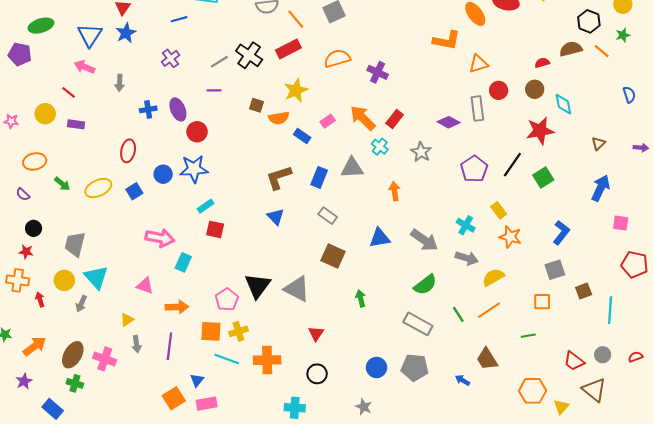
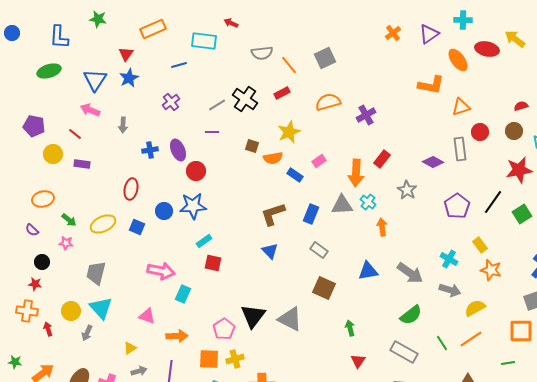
red rectangle: (288, 49) -> (282, 93), size x0.7
purple pentagon: (20, 54) -> (34, 126), moved
purple cross: (378, 72) -> (366, 115), turned 36
orange arrow: (363, 118) -> (356, 173), moved, turned -132
pink star: (11, 121) -> (66, 243), moved
cyan cross: (380, 147) -> (368, 202), moved
blue square: (134, 191) -> (137, 227), turned -35
gray trapezoid: (75, 244) -> (96, 273), moved
orange square: (542, 302) -> (521, 331), size x1.4
red triangle: (316, 333) -> (358, 361), moved
gray arrow: (137, 344) -> (139, 371), turned -98

